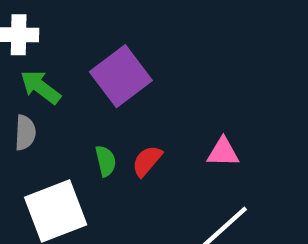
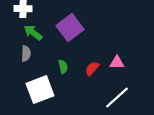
red semicircle: (147, 161) -> (92, 69), moved

